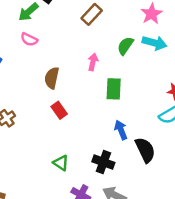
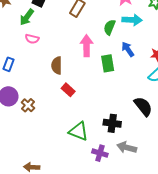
pink arrow: (93, 62) -> (87, 46), size x1.5
blue arrow: (121, 130) -> (128, 49), moved
green triangle: (61, 163) -> (79, 131), size x1.5

